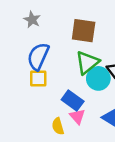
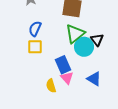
blue semicircle: (38, 56) -> (35, 29), size x0.7
blue rectangle: (73, 101) -> (63, 65), turned 30

